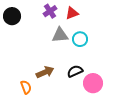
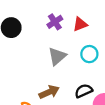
gray triangle: (60, 35) -> (57, 56), moved, turned -36

